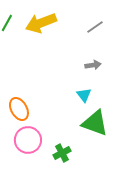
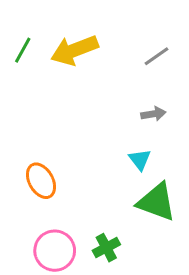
pink circle: (28, 140) -> (55, 251), moved

